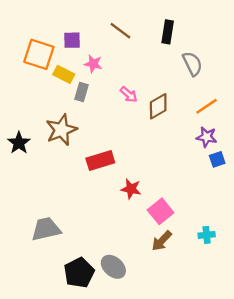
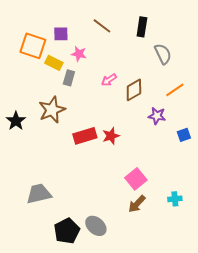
pink arrow: (129, 94) -> (109, 80), turned 105
purple star: (207, 137) -> (157, 116), moved
red star: (131, 189) -> (111, 136), moved, turned -30

